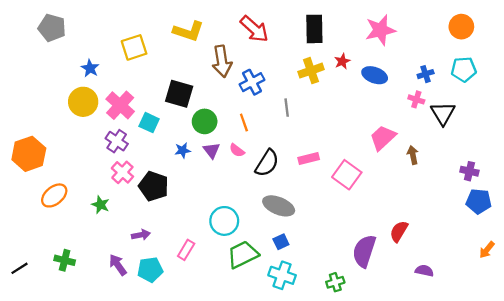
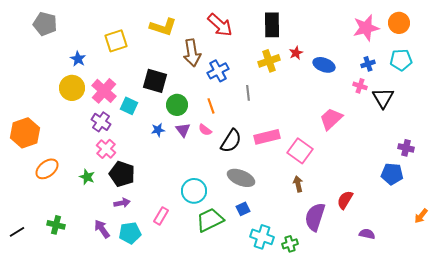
pink star: (380, 30) -> (366, 28), moved
brown arrow: (413, 155) -> (298, 184), moved
pink rectangle: (309, 158) -> (267, 137), size x1.4
black pentagon: (154, 186) -> (122, 174), moved
blue pentagon: (479, 201) -> (392, 174), moved
cyan cross: (282, 275) -> (262, 237), moved

